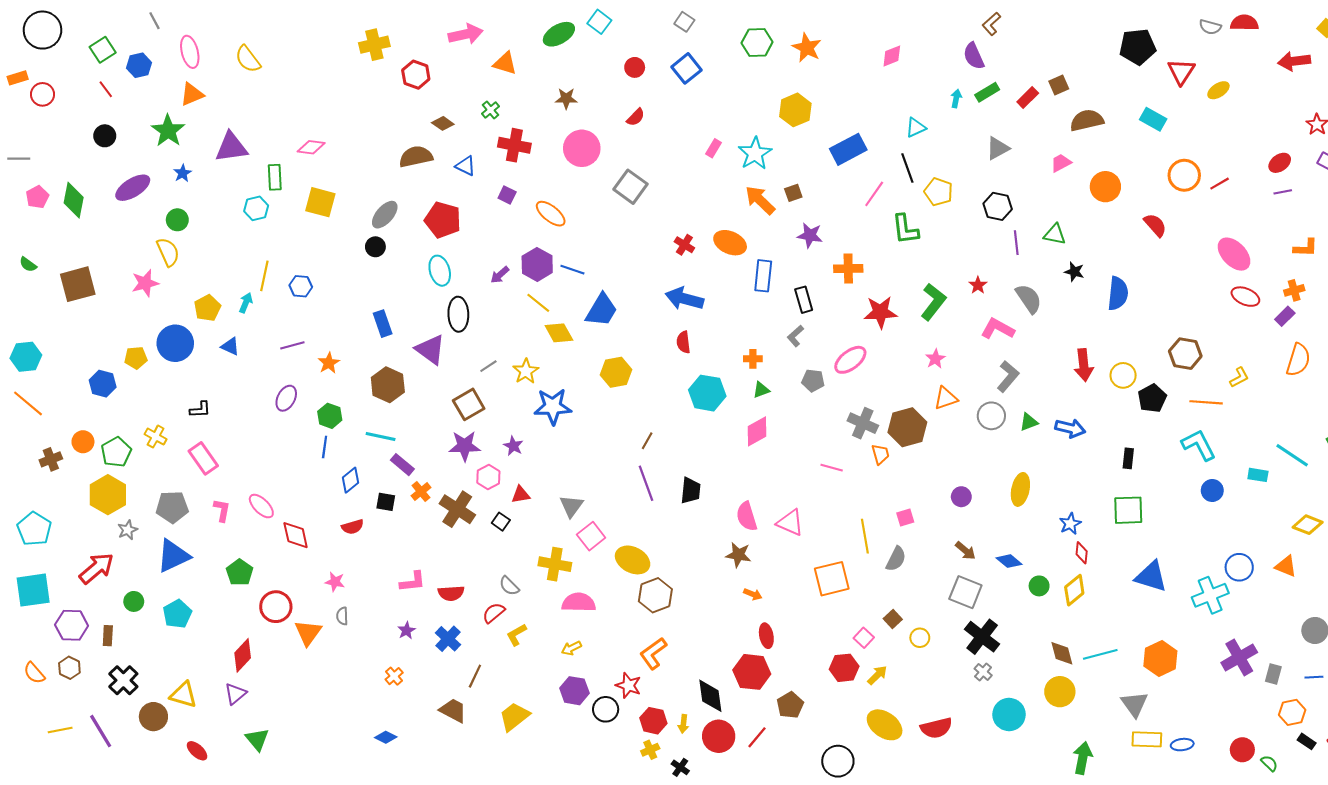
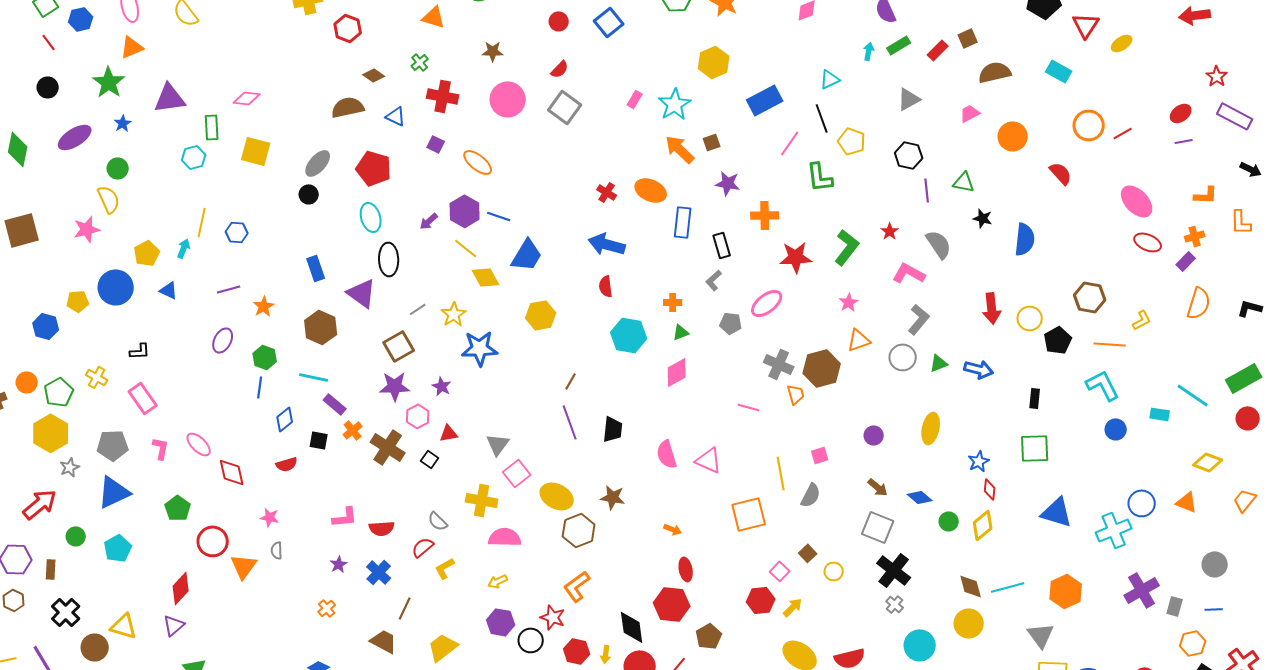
gray square: (630, 187) -> (565, 107), moved
brown star: (738, 555) -> (613, 497), moved

